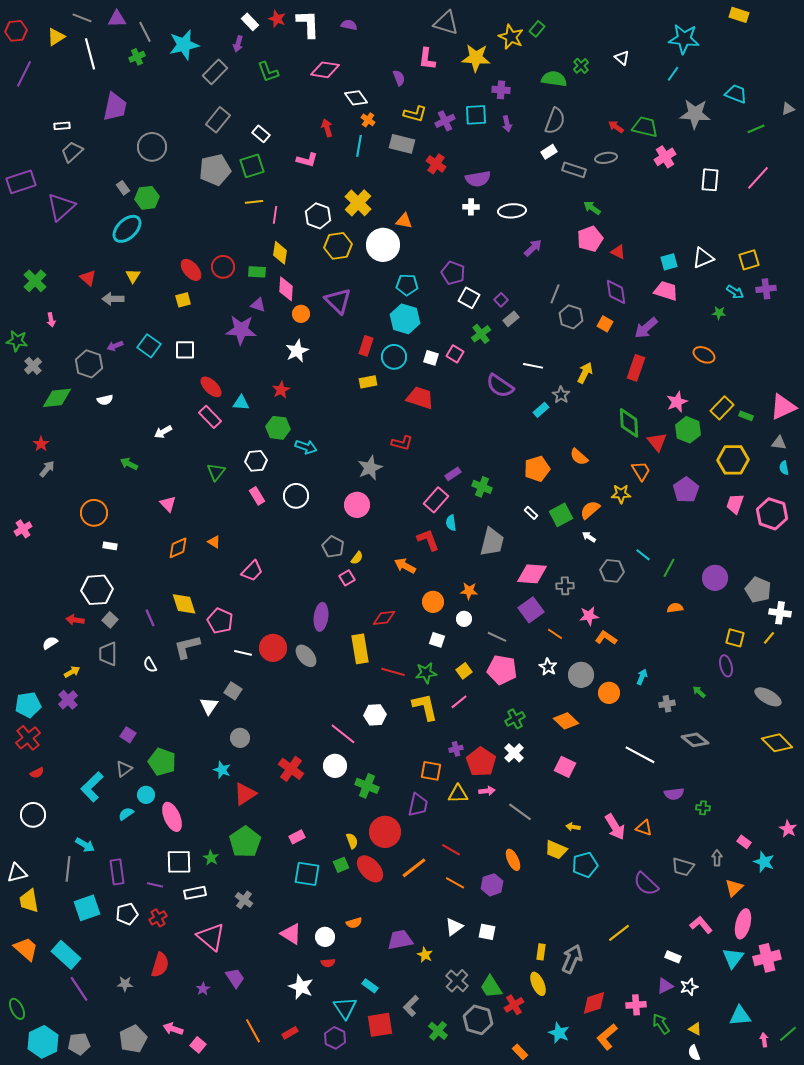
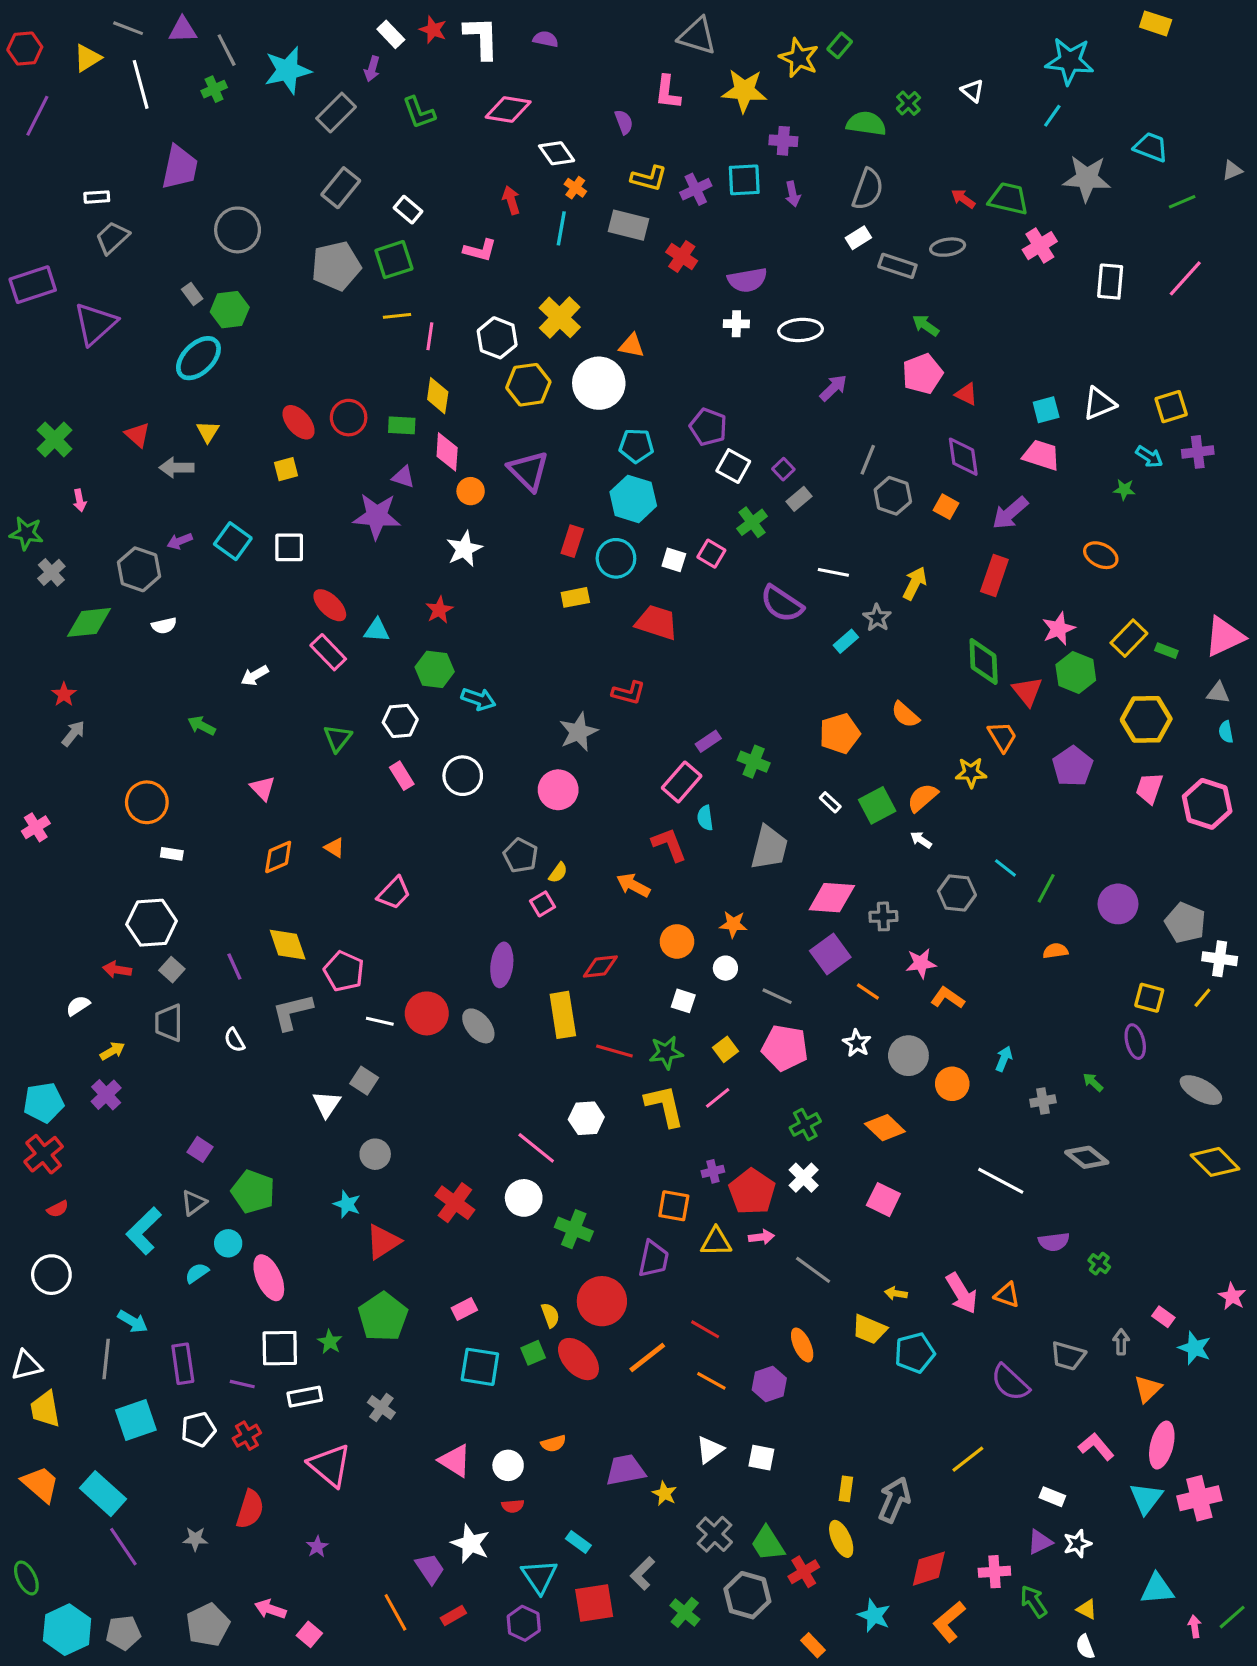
green cross: (703, 808) -> (1099, 1264), turned 32
purple trapezoid: (235, 978) -> (430, 1569), moved

